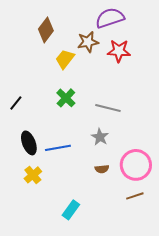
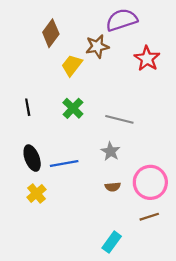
red star: (119, 51) -> (147, 59), moved, turned 30
black line: (16, 103) -> (28, 107), moved, turned -49
cyan rectangle: (71, 210) -> (112, 242), moved

